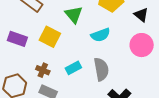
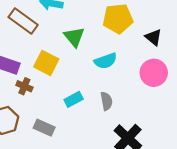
gray semicircle: (101, 69) -> (106, 101), size x0.7
brown cross: (43, 70) -> (24, 86), moved

